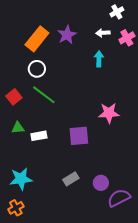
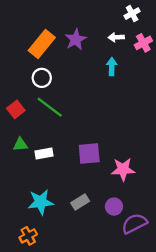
pink star: (109, 113) -> (123, 169), moved
cyan star: (21, 179) -> (41, 202), moved
orange cross: (16, 208) -> (28, 236), moved

